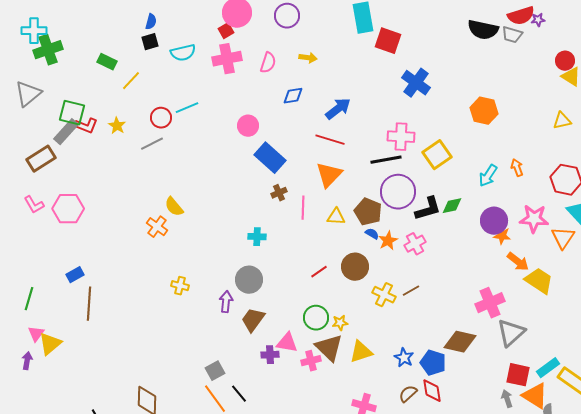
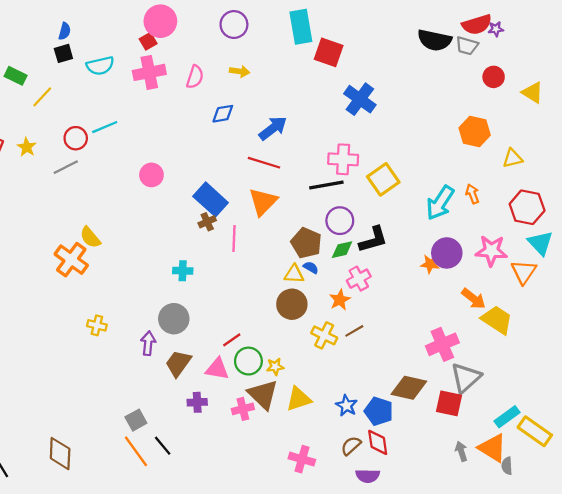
purple circle: (287, 16) -> (234, 25), moved
red circle: (565, 61) -> (494, 77), moved
orange hexagon: (484, 111) -> (475, 131), moved
yellow triangle: (562, 121) -> (513, 158), moved
pink circle: (248, 126) -> (151, 175), moved
blue rectangle: (270, 158) -> (211, 199), moved
cyan arrow: (488, 176) -> (440, 203), size x1.4
purple circle: (398, 192) -> (340, 221), size x0.7
green diamond: (452, 206) -> (342, 250), moved
yellow triangle: (336, 217) -> (294, 274), moved
orange cross: (157, 227) -> (71, 260), size x1.4
orange star: (502, 236) -> (430, 264), moved
orange star: (388, 241) -> (340, 300), moved
red line: (319, 272) -> (232, 340), moved
pink triangle: (287, 343) -> (217, 369), moved
red square: (518, 375) -> (449, 403), moved

